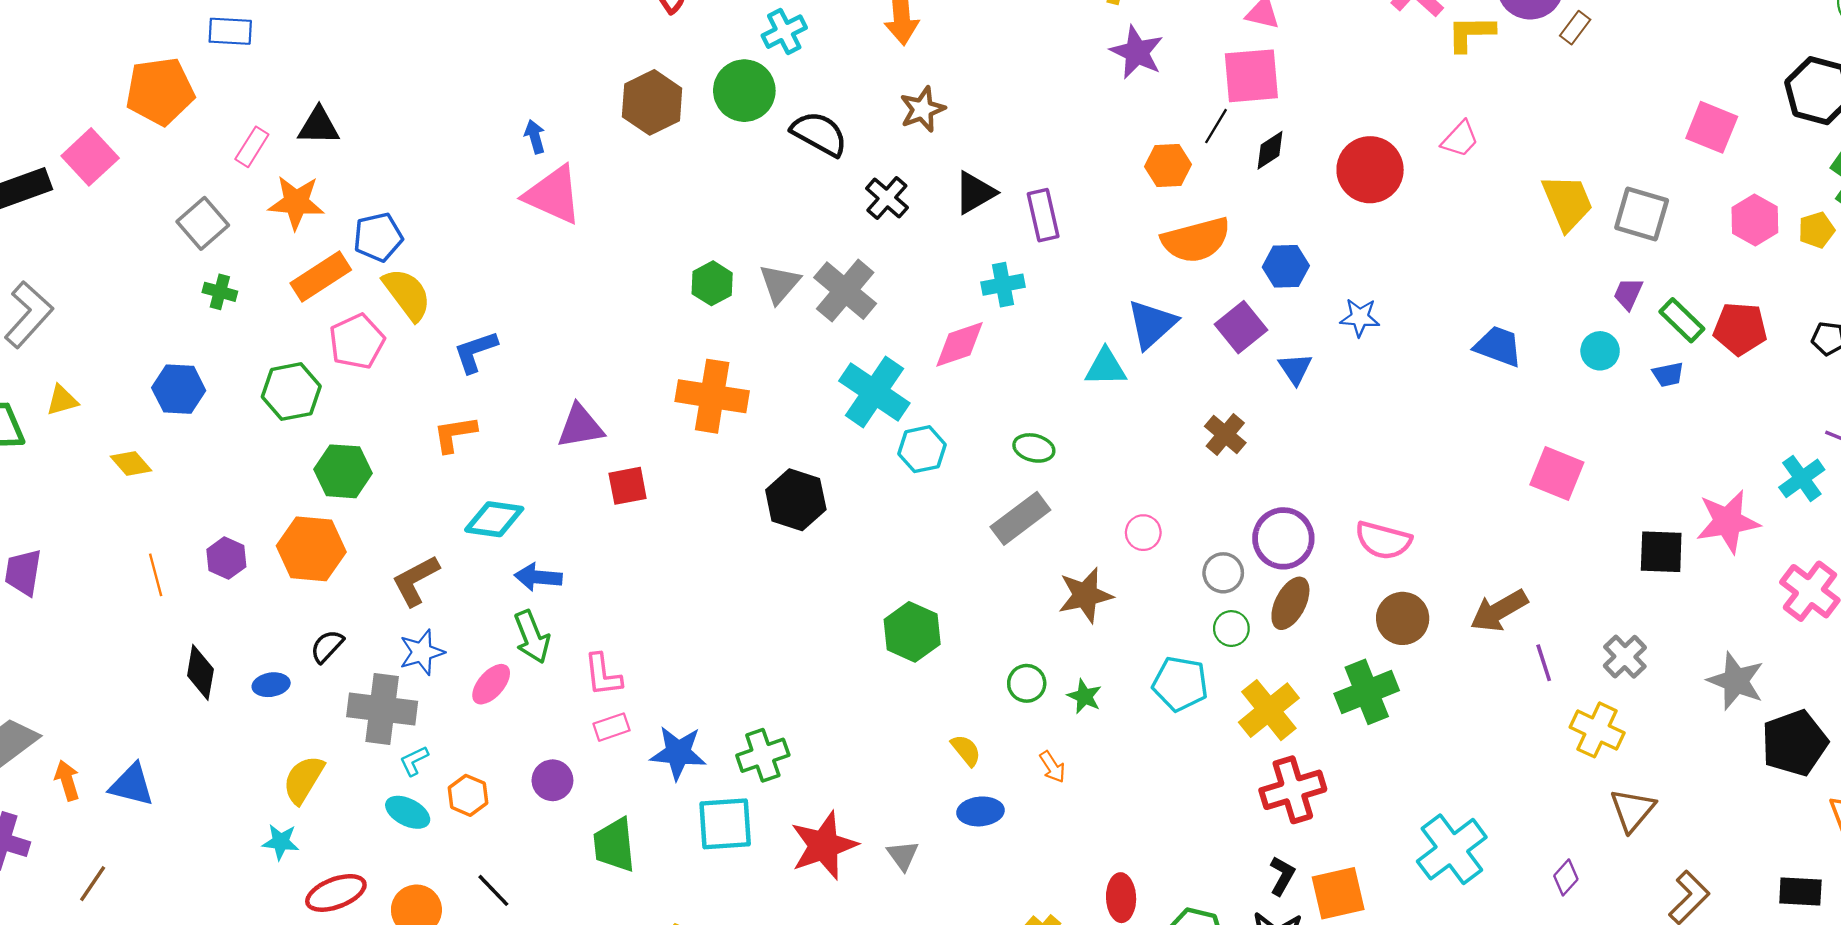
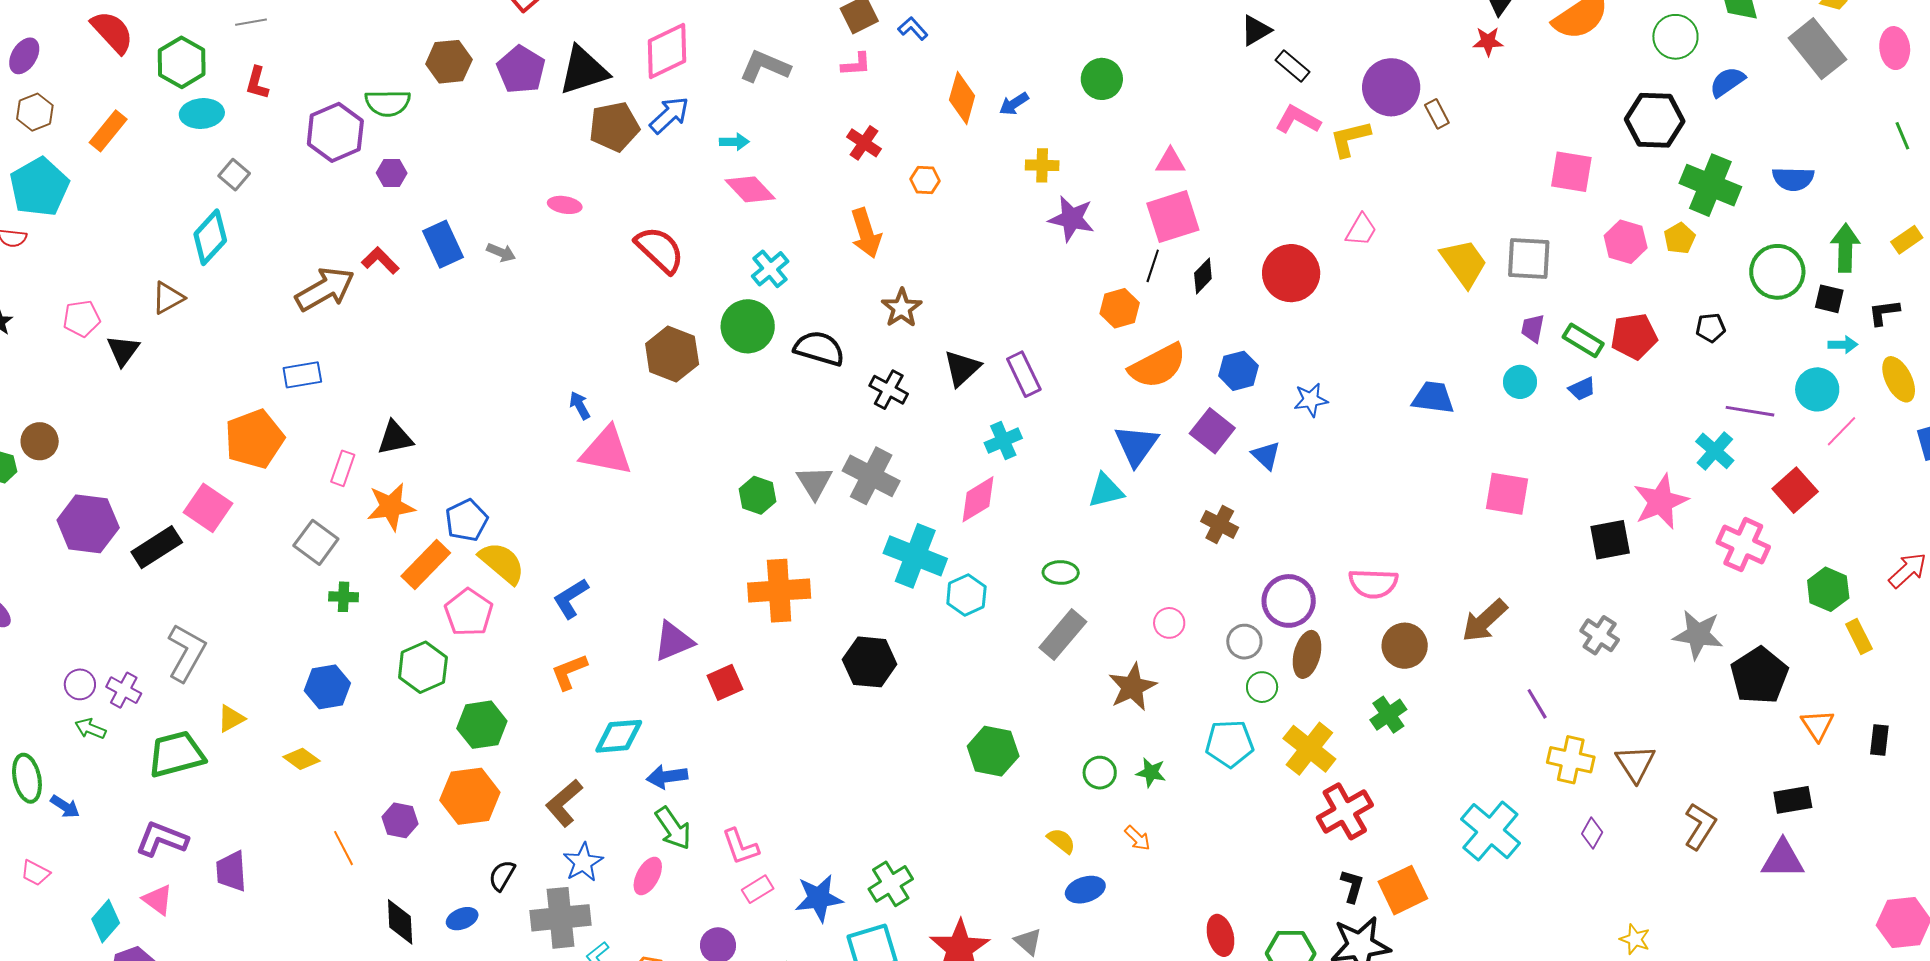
brown rectangle: (1575, 28) -> (1437, 114), turned -52
purple line: (1544, 663) -> (1537, 704), moved
green cross: (1367, 692) -> (1388, 715), size x0.7
yellow cross: (1597, 730) -> (1571, 760), moved

